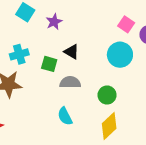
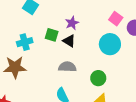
purple star: (54, 22) -> (72, 23), moved
green square: (49, 64) -> (52, 35), moved

